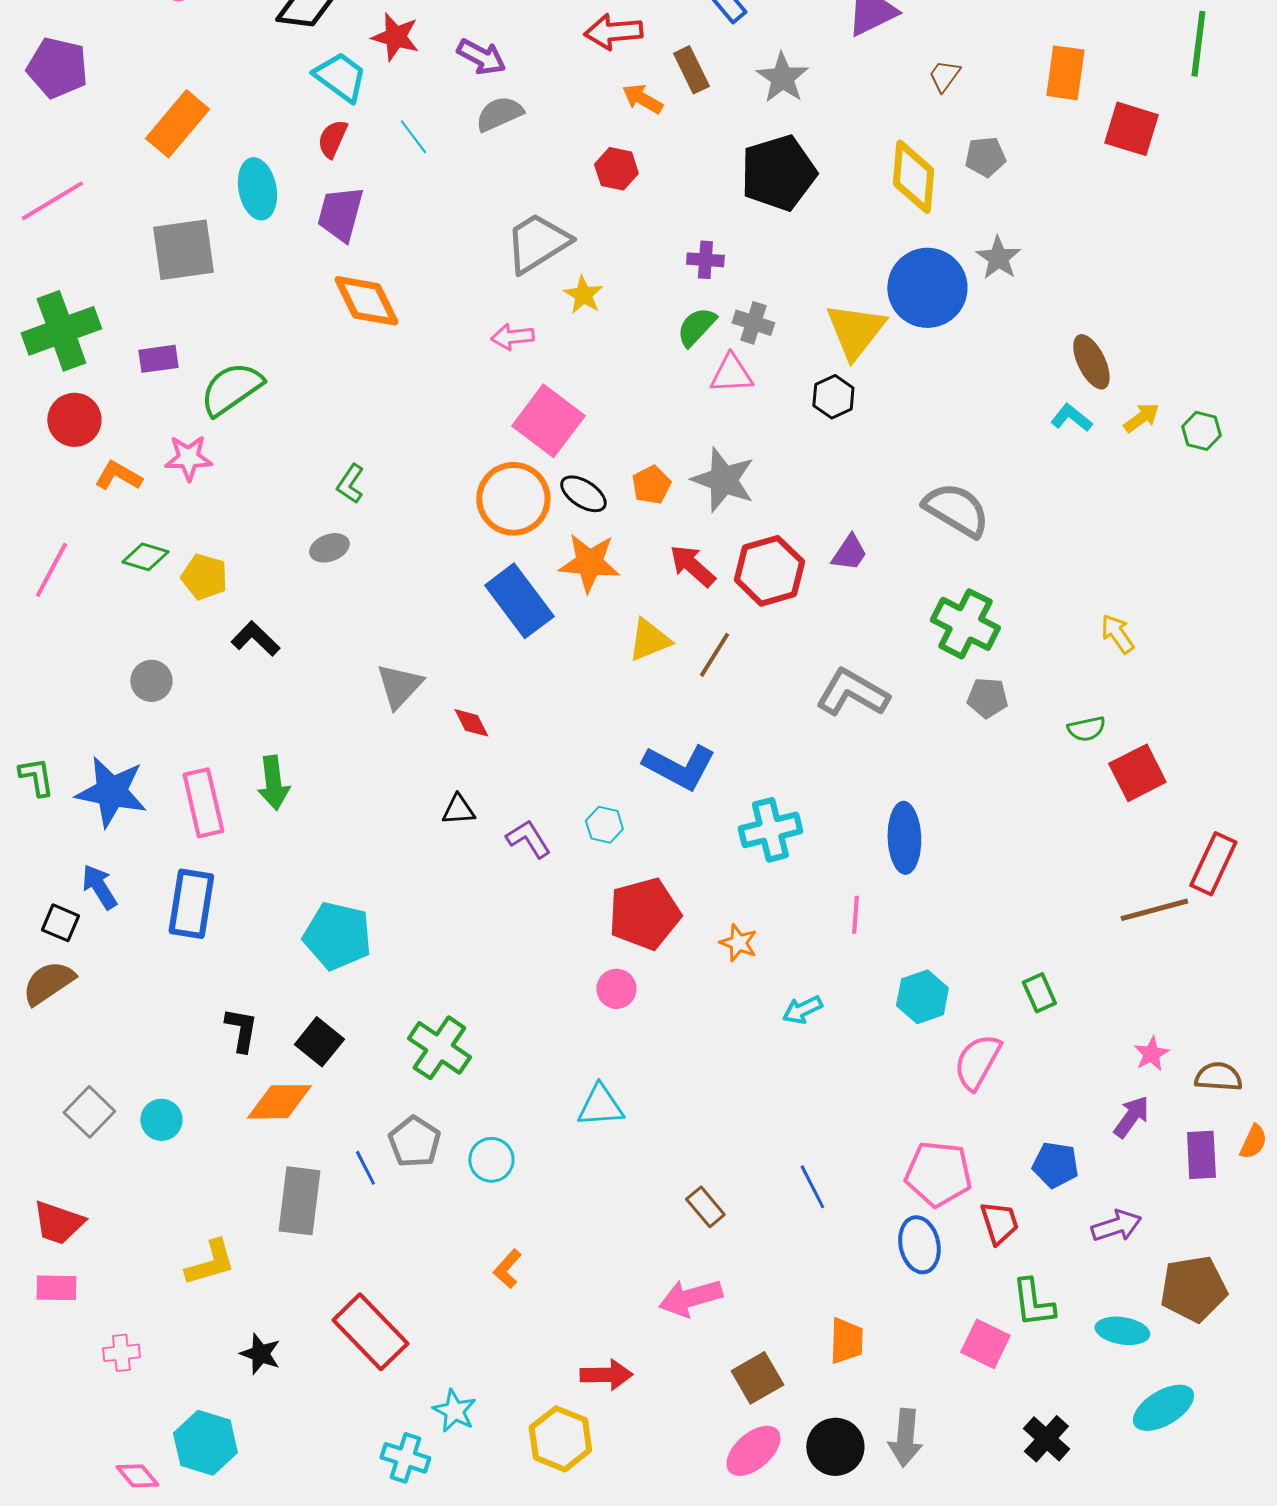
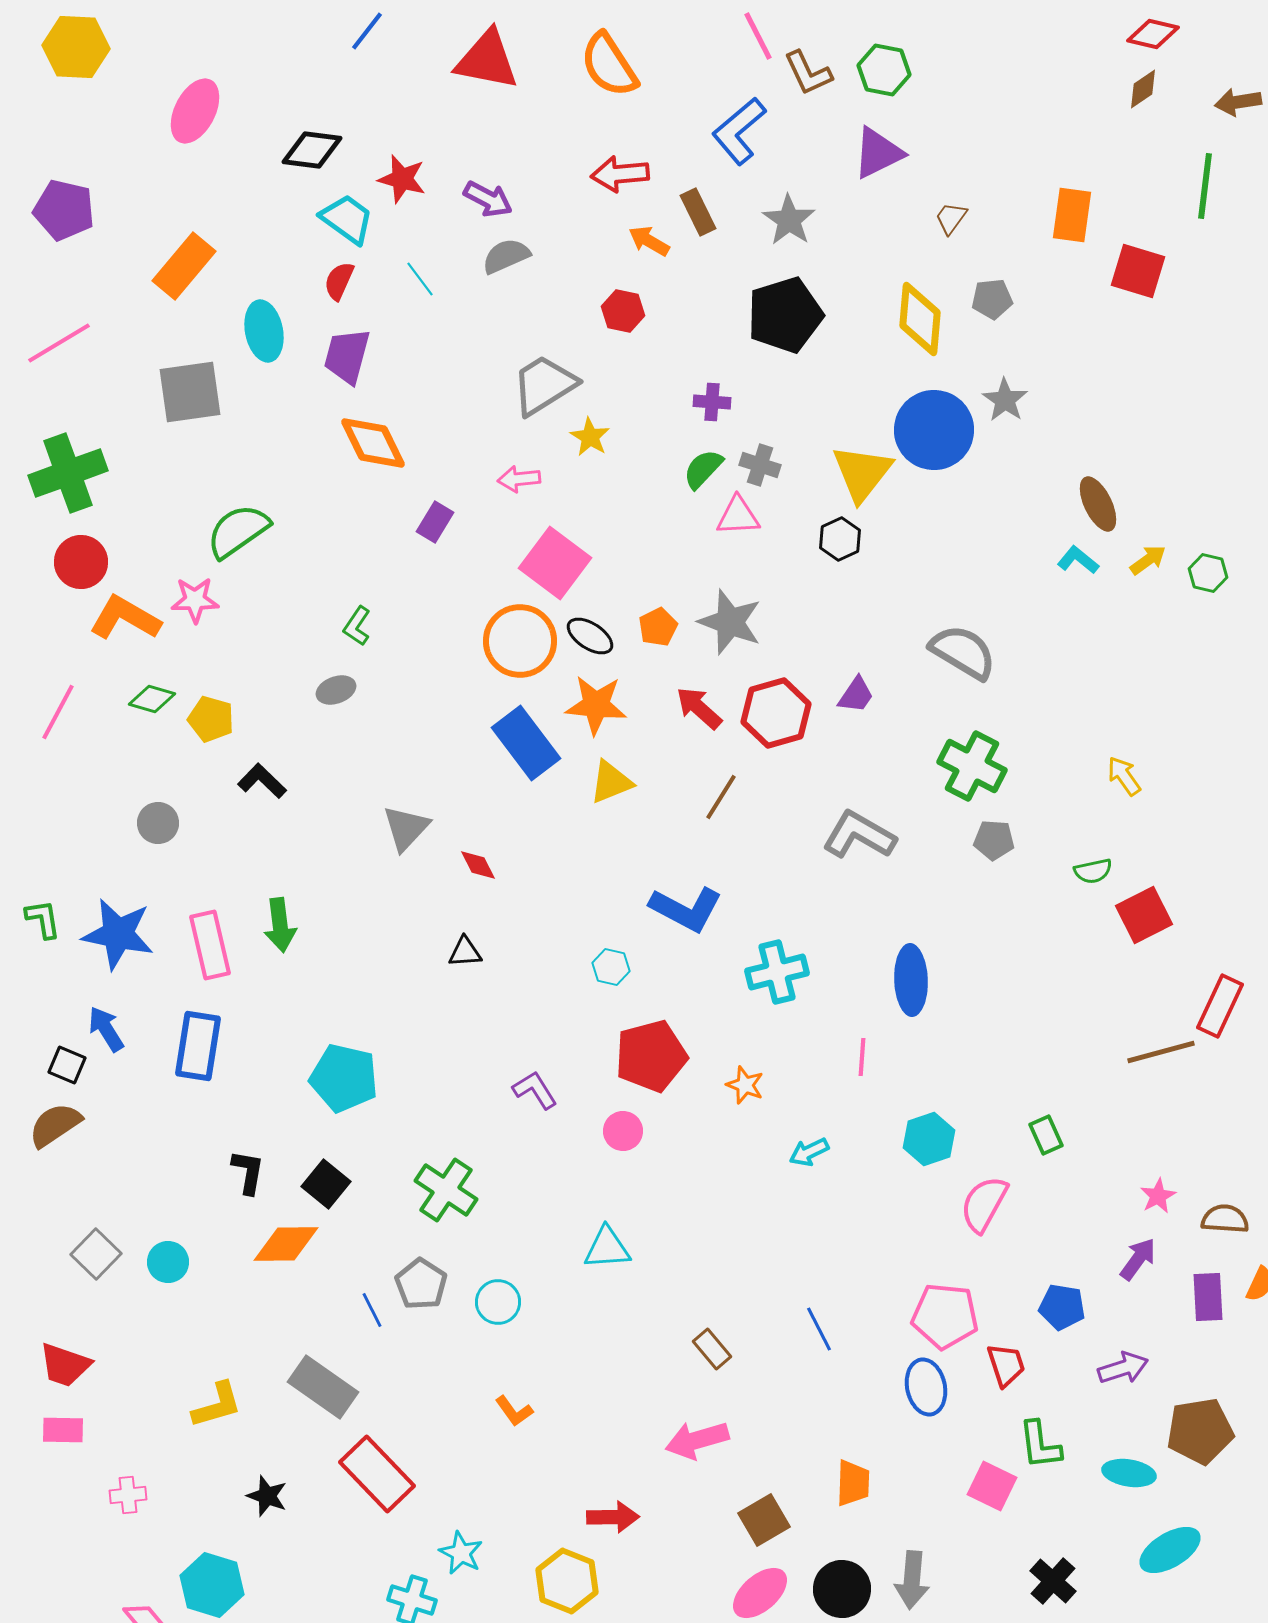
purple rectangle: (158, 359) -> (435, 522), moved, turned -51
orange L-shape: (118, 476) -> (125, 618), size x1.5
yellow triangle: (649, 640) -> (611, 782), moved
purple L-shape: (528, 839) -> (535, 1090), moved
gray rectangle: (299, 1201) -> (323, 1387), moved, turned -62
orange L-shape: (507, 1269) -> (514, 1411), turned -78

